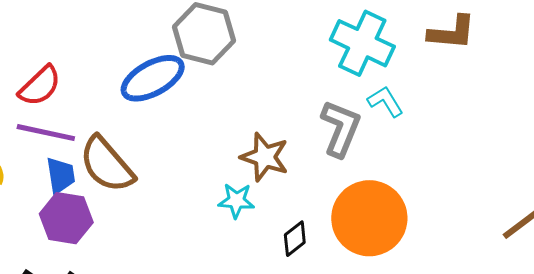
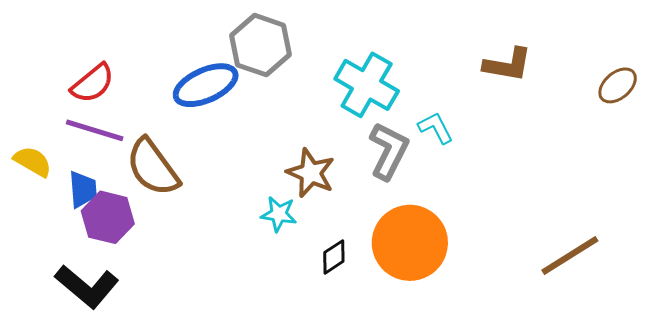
cyan cross: (362, 43) -> (367, 85), moved
blue trapezoid: (61, 175) -> (83, 189), moved

